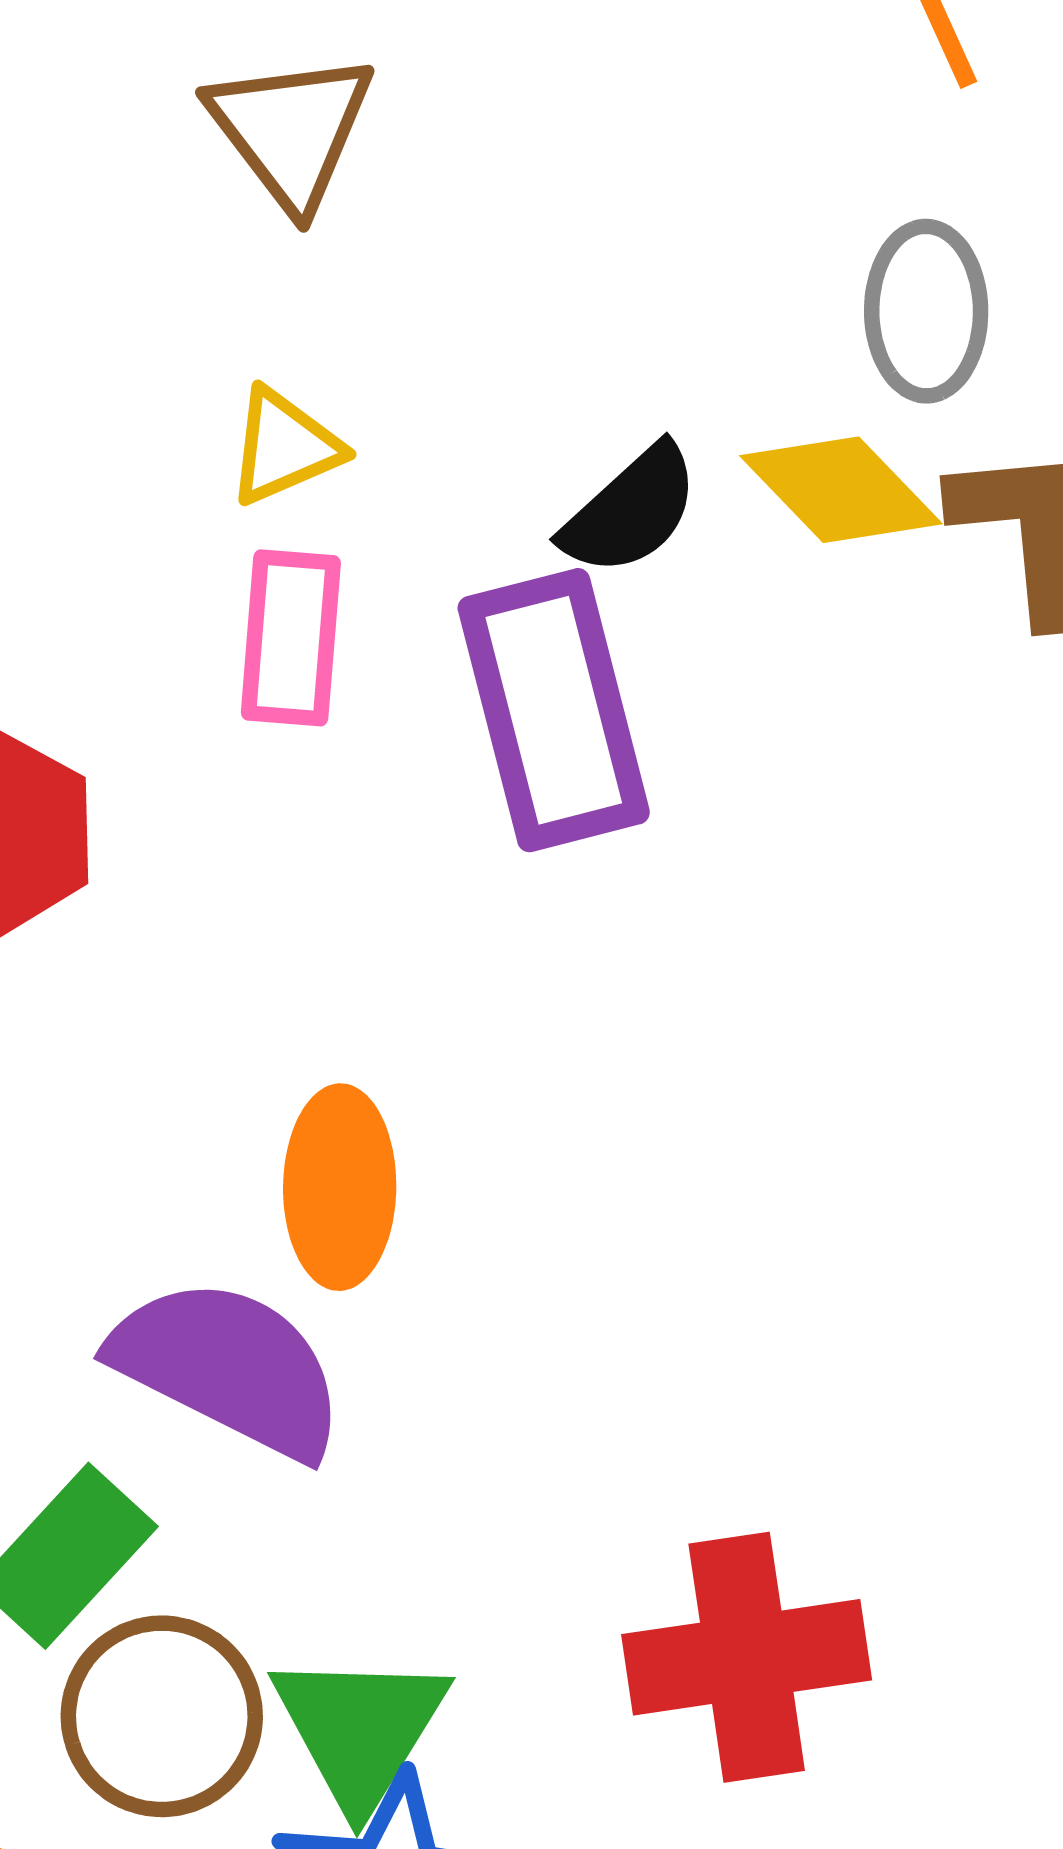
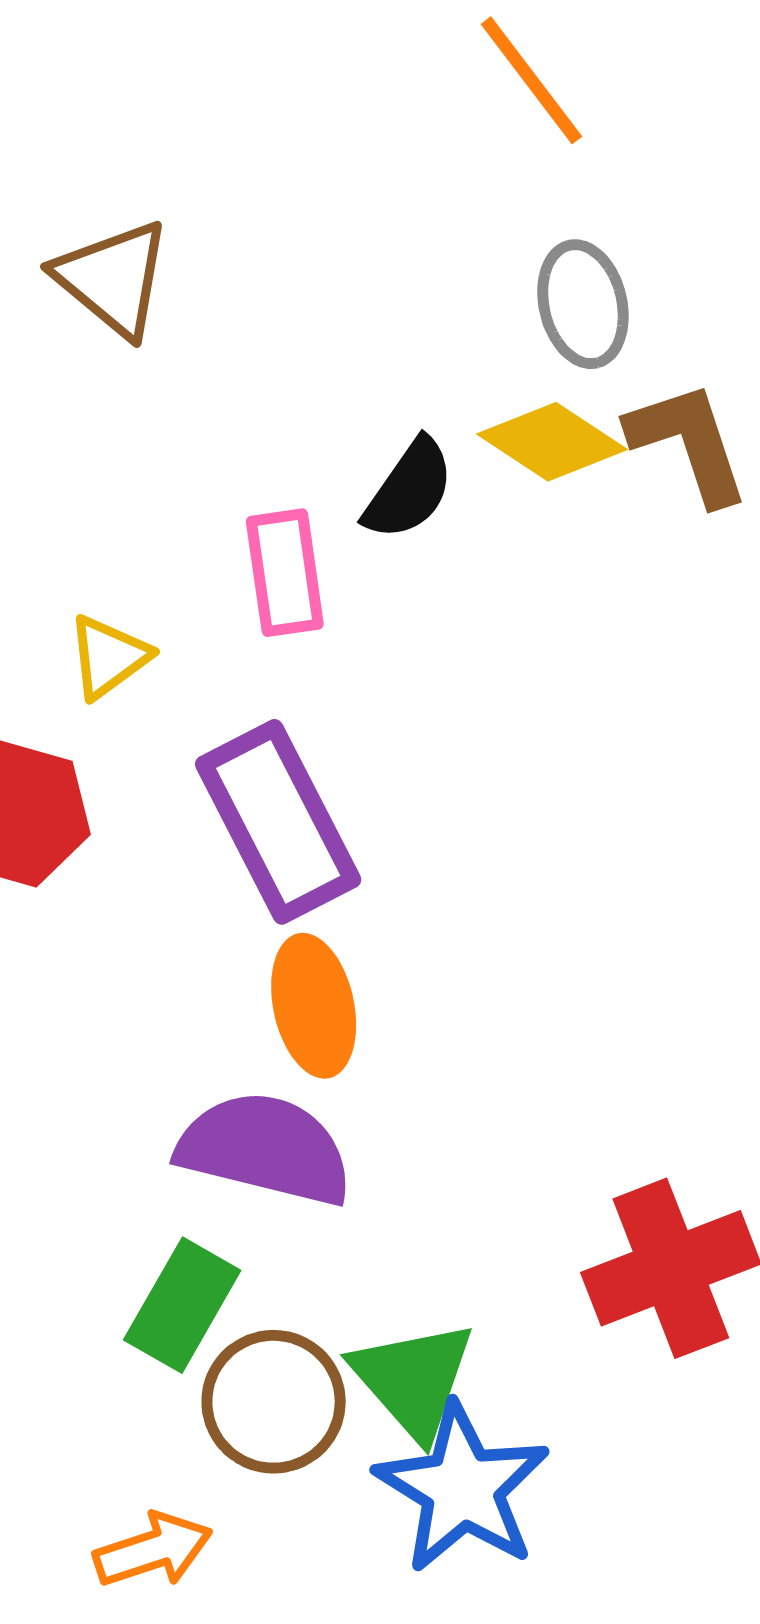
yellow triangle: (284, 447) -> (109, 657), moved
pink rectangle: (291, 638) -> (285, 573), moved
purple rectangle: (554, 710) -> (278, 822), moved

